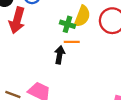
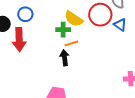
yellow semicircle: (82, 16) -> (74, 19), turned 120

